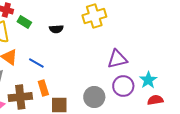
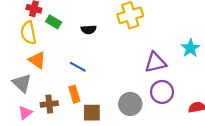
blue line: (36, 63) -> (78, 67), moved
cyan star: (148, 80) -> (190, 48), moved
brown cross: (20, 97) -> (49, 104), size x0.7

